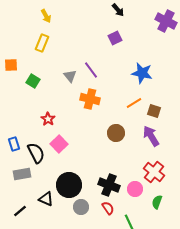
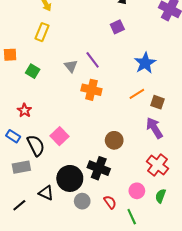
blue star: (142, 73) -> (145, 63), turned 30
red star: (48, 119) -> (24, 110), moved
brown circle: (116, 133) -> (114, 140), moved
blue rectangle: (14, 144) -> (13, 136), turned -40
black cross: (109, 185) -> (99, 168), moved
pink circle: (135, 189) -> (137, 191), moved

